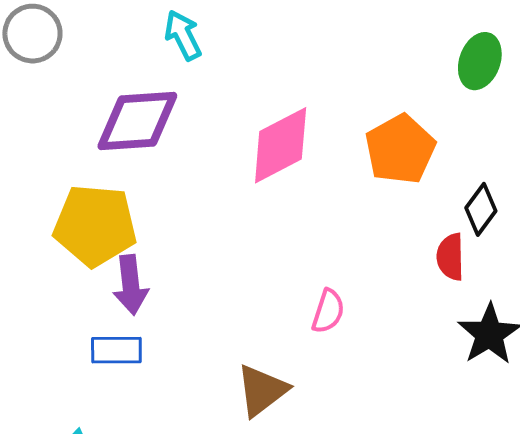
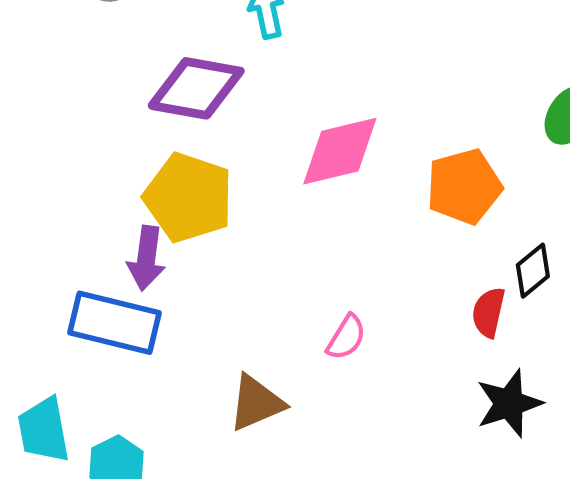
yellow pentagon: (95, 225) -> (188, 198), moved
blue rectangle: (116, 350) -> (115, 323), size x1.6

